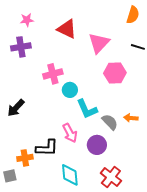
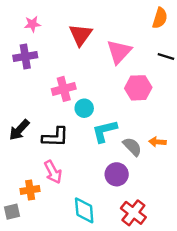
red triangle: (67, 29) -> (81, 35), turned 40
cyan L-shape: (87, 109) -> (105, 131), turned 100
pink arrow: (70, 133) -> (53, 172), moved
black L-shape: (47, 148) -> (55, 137), moved

